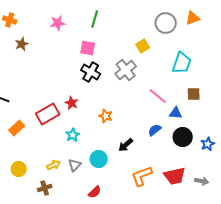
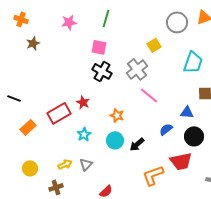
pink line: (158, 96) -> (149, 95), moved
cyan circle: (99, 159) -> (115, 140), moved
red trapezoid: (175, 176) -> (181, 161), moved

